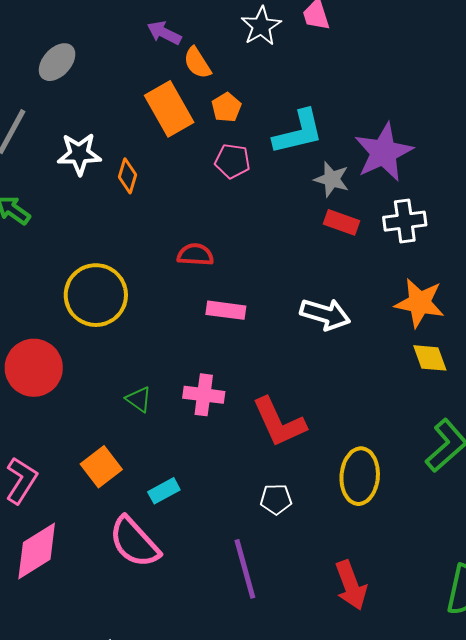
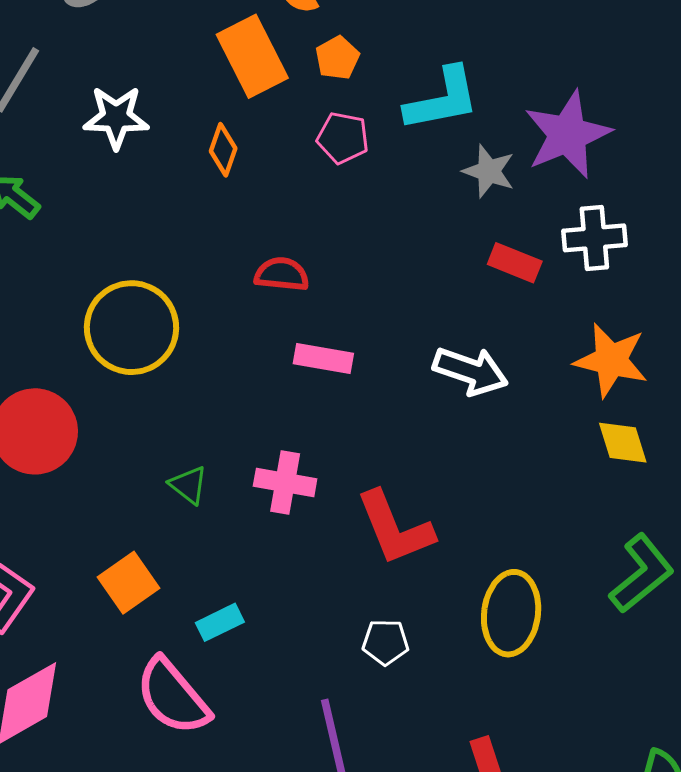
orange diamond: (128, 176) -> (223, 150), moved
red rectangle: (341, 222) -> (515, 263), moved

